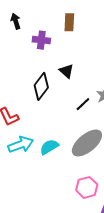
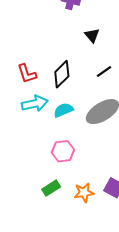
black diamond: (41, 86) -> (62, 74), moved
pink hexagon: (87, 187) -> (63, 151), moved

